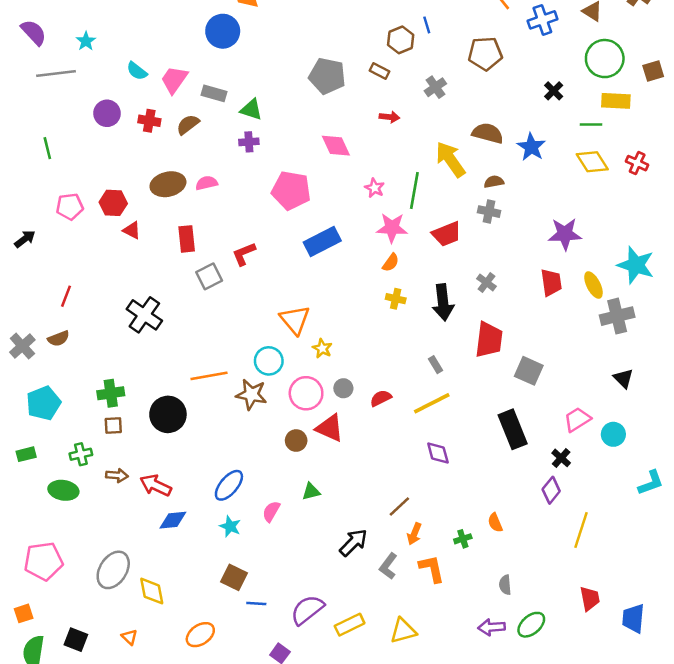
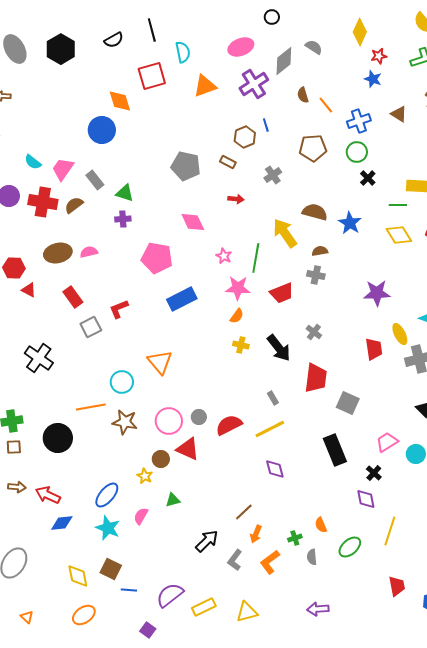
green circle: (605, 59) -> (357, 152), moved, size x0.7
gray rectangle: (214, 93) -> (95, 180), turned 36
red cross: (149, 121) -> (43, 202), size x1.6
red rectangle: (187, 239) -> (73, 297), turned -30
red trapezoid: (551, 283) -> (374, 349), moved
black arrow: (443, 302) -> (279, 348), turned -32
yellow star: (322, 348) -> (145, 476), moved
cyan circle: (269, 361) -> (122, 382), moved
red semicircle: (381, 398) -> (229, 425), size x1.5
purple diamond: (551, 490) -> (366, 499), turned -50
cyan star: (230, 526) -> (108, 528), size x1.4
orange L-shape: (432, 569) -> (270, 562), turned -115
gray semicircle: (505, 585) -> (312, 557), moved
yellow diamond: (152, 591) -> (78, 576), moved
green ellipse: (531, 625) -> (350, 547), moved

